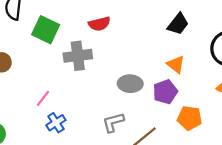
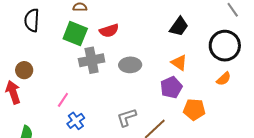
green square: (46, 30) -> (75, 34), moved
gray ellipse: (130, 84) -> (130, 65), moved

